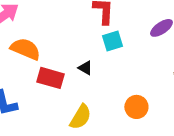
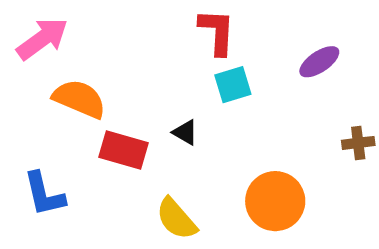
orange circle: (136, 107) -> (275, 201), size x1.4
yellow semicircle: (80, 117) -> (176, 219), turned 108

